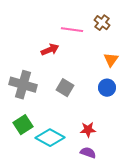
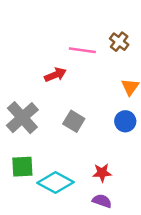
gray cross: (23, 85) -> (22, 118), turned 32
green square: (23, 125) -> (22, 167), turned 30

